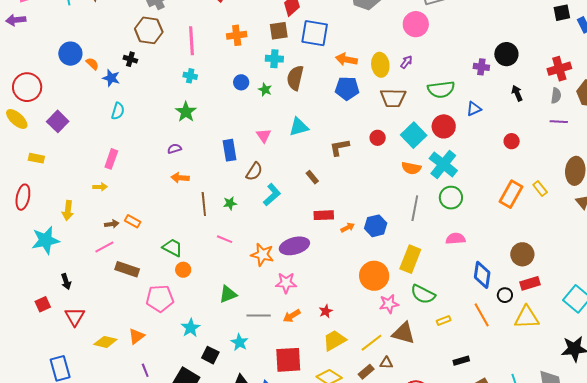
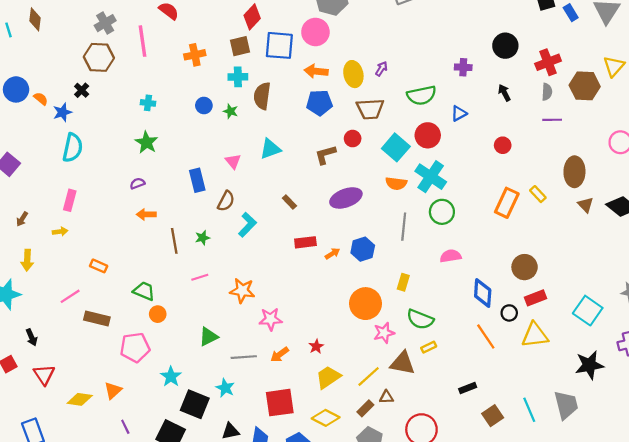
pink circle: (416, 24) -> (315, 32), moved
pink line: (192, 41) -> (142, 41), moved
black circle: (506, 54) -> (505, 46), moved
black cross: (130, 59) -> (82, 90), turned 32
blue star: (111, 78) -> (62, 112), turned -30
cyan semicircle: (118, 111) -> (73, 148), size x1.5
red circle: (378, 138) -> (353, 139), moved
brown L-shape: (339, 147) -> (325, 155), moved
brown arrow: (112, 224) -> (22, 219), moved, turned 136
pink line: (225, 239) -> (200, 277), turned -35
purple ellipse: (294, 246) -> (346, 198), moved
yellow rectangle: (410, 259) -> (403, 282), size x0.6
yellow rectangle: (444, 320) -> (429, 347), moved
black square: (210, 355) -> (195, 404), size x1.5

